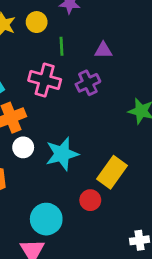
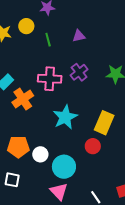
pink cross: (45, 80) -> (50, 79), moved
purple cross: (88, 83) -> (79, 72), moved
white circle: (23, 147) -> (40, 154), moved

